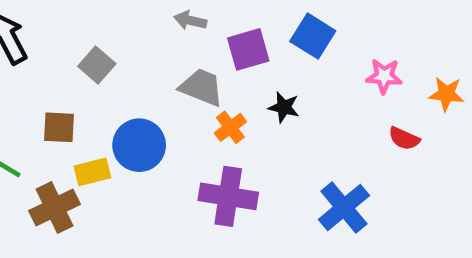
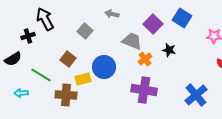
gray arrow: (190, 20) -> (112, 14), moved
purple square: (248, 49) -> (153, 24), turned -30
brown square: (59, 127) -> (68, 59), turned 35
brown cross: (55, 208) -> (66, 95), turned 30

